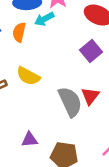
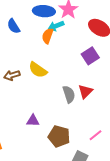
orange semicircle: (19, 32) -> (48, 36), moved
gray semicircle: (70, 102) -> (69, 94), size x0.7

